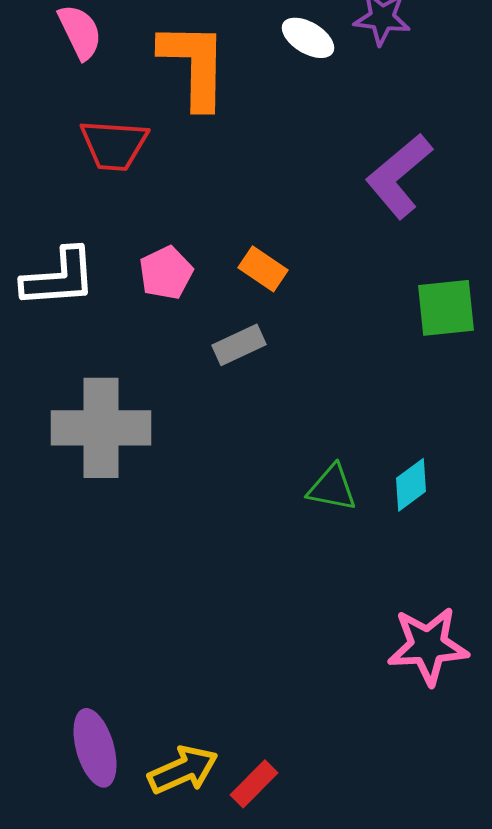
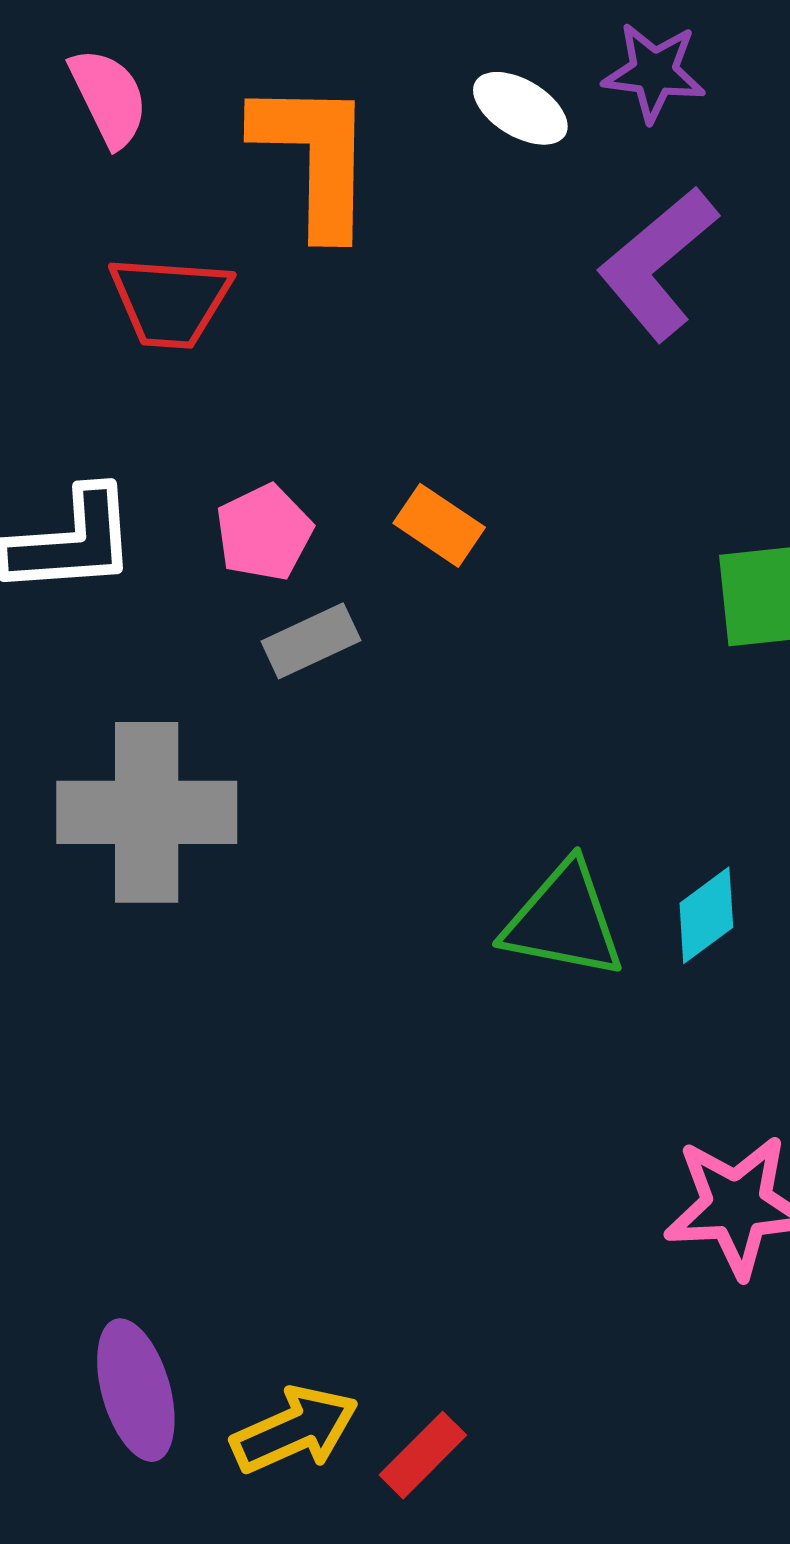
purple L-shape: (399, 176) -> (658, 264), moved
gray rectangle: (239, 345) -> (311, 641), moved
green triangle: (332, 488) -> (564, 921), size x1.4

